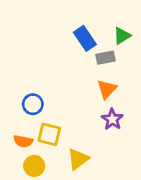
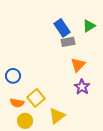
gray rectangle: (105, 58) -> (68, 42), moved
blue circle: (33, 104) -> (13, 76), moved
yellow square: (49, 134) -> (36, 98), turned 36

